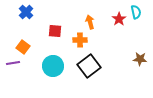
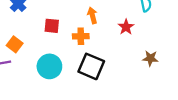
red star: (119, 19) -> (126, 27), moved
black square: (89, 66) -> (91, 66), turned -30

